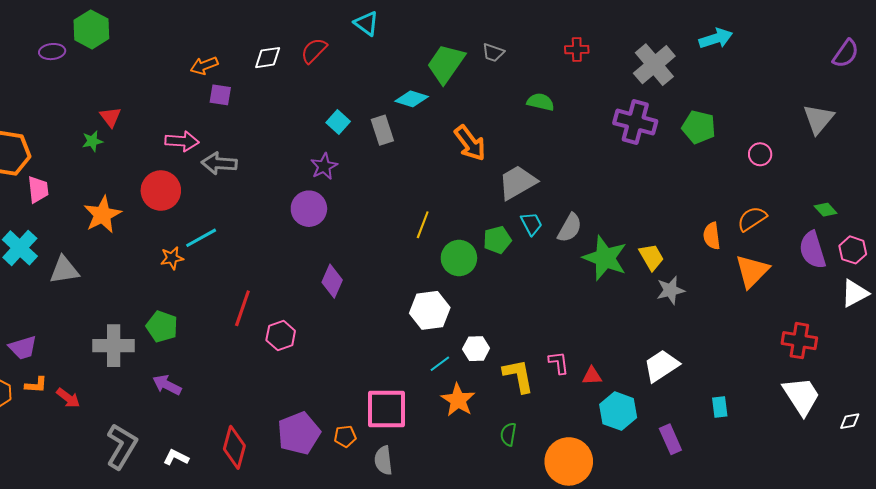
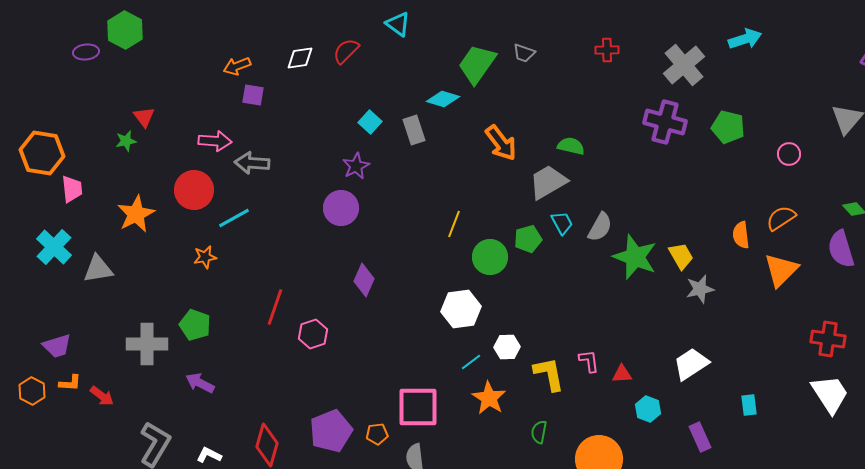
green semicircle: (541, 102) -> (571, 146), moved
cyan line: (201, 238) -> (234, 218), moved
cyan hexagon: (618, 411) -> (648, 409), size x0.7

